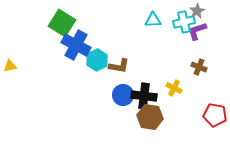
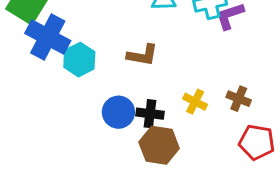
brown L-shape: (119, 66) -> (142, 55), moved
brown cross: (199, 67) -> (239, 99), moved
black cross: (144, 96) -> (150, 114), size x0.7

